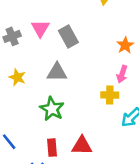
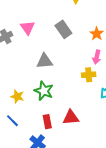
gray rectangle: (68, 36) -> (63, 29), moved
yellow star: (17, 77) -> (17, 96), moved

